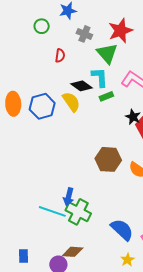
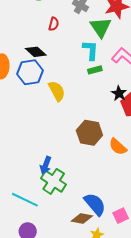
black diamond: (82, 86) -> (36, 52), moved
yellow semicircle: (71, 102) -> (57, 91), moved
cyan line: (52, 211) -> (25, 200), moved
brown diamond: (73, 252) -> (82, 219), moved

